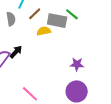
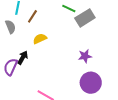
gray rectangle: (57, 21) -> (85, 18), moved, turned -30
yellow semicircle: (44, 31) -> (40, 39), moved

